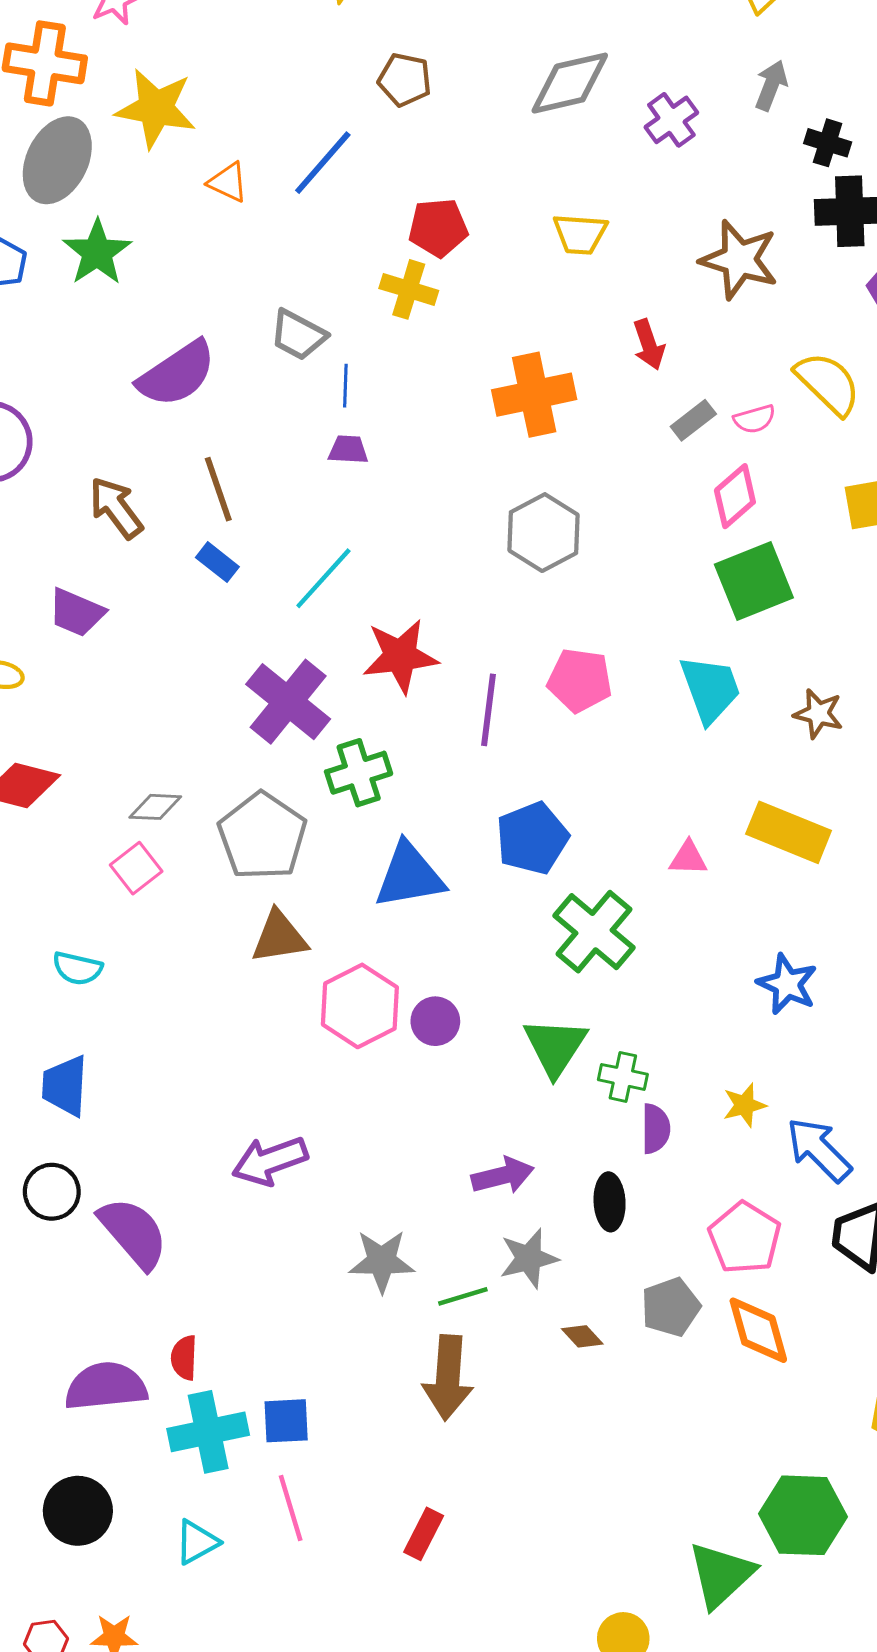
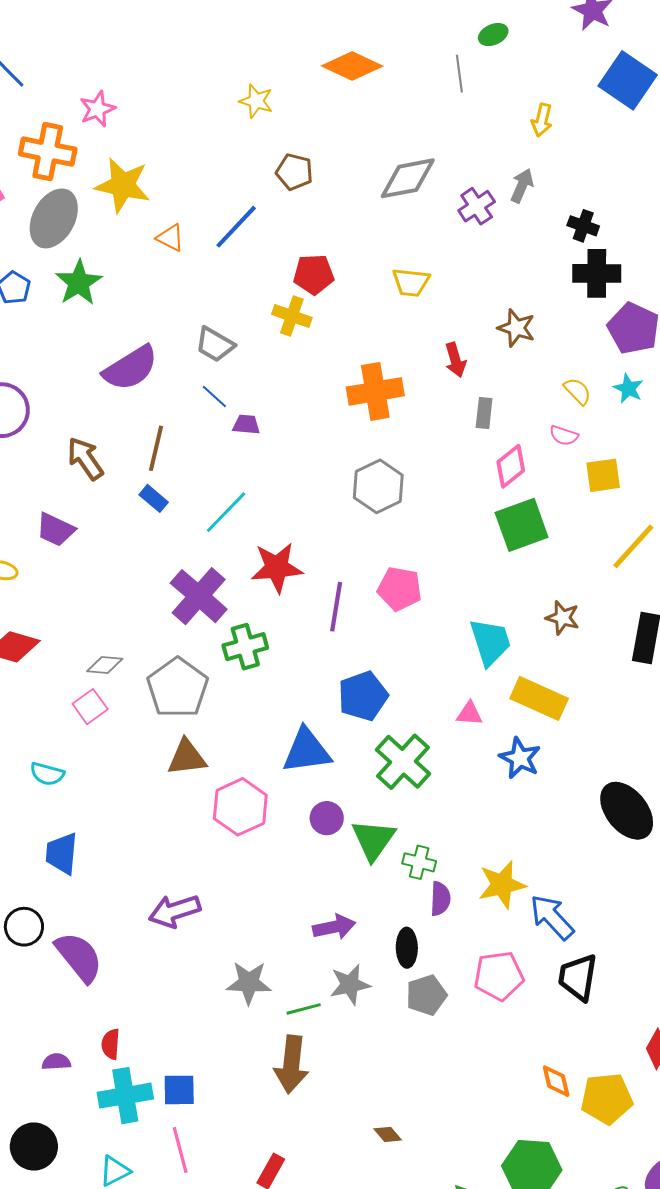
gray arrow: (771, 85) -> (522, 186), moved
brown star: (739, 260) -> (516, 328), moved, size x0.7
yellow semicircle: (828, 383) -> (577, 391), size x0.6
blue line: (345, 386) -> (214, 396), moved, turned -52
pink semicircle: (755, 419) -> (564, 436), moved, turned 32
gray rectangle: (693, 420) -> (484, 413), turned -48
brown line: (218, 489) -> (156, 448), turned 30
cyan trapezoid: (710, 689) -> (490, 642), moved
blue triangle: (409, 876) -> (307, 751), moved
blue star: (787, 984) -> (520, 758), moved
purple circle: (435, 1021) -> (327, 818), moved
blue trapezoid: (65, 1086) -> (62, 853), moved
yellow star: (744, 1105) -> (502, 885), size x1.6
pink pentagon: (745, 1238) -> (499, 976), turned 30
gray pentagon: (671, 1307) -> (426, 995), moved
orange diamond: (758, 1330) -> (556, 1081), moved, size x0.7
brown diamond: (582, 1336) -> (388, 1134), moved
purple semicircle: (106, 1386) -> (56, 1062), size x0.5

